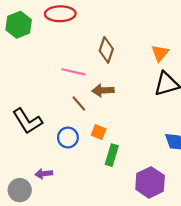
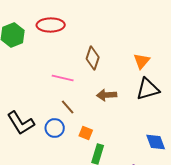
brown arrow: (103, 90) -> (107, 95), moved
blue circle: (68, 138) -> (55, 128), moved

